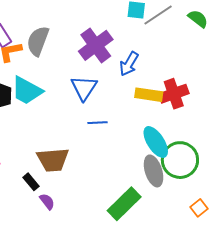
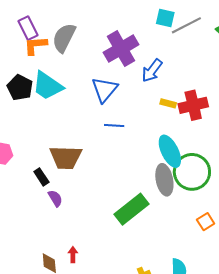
yellow rectangle: (149, 95) -> (168, 103), size x0.6

